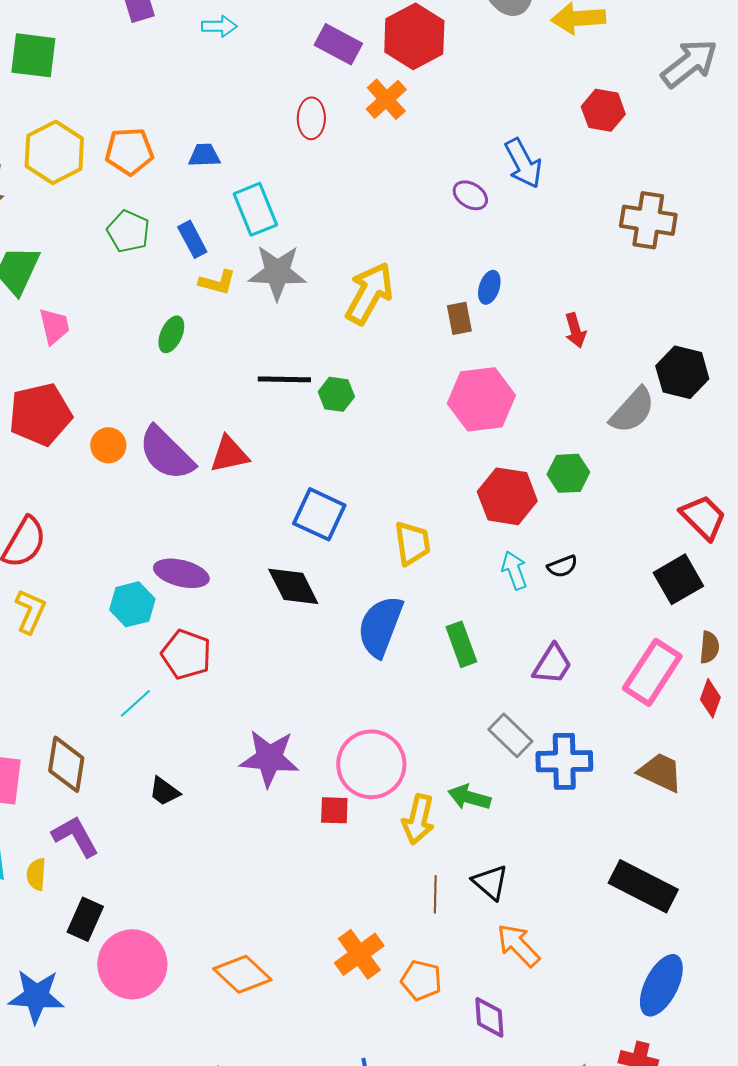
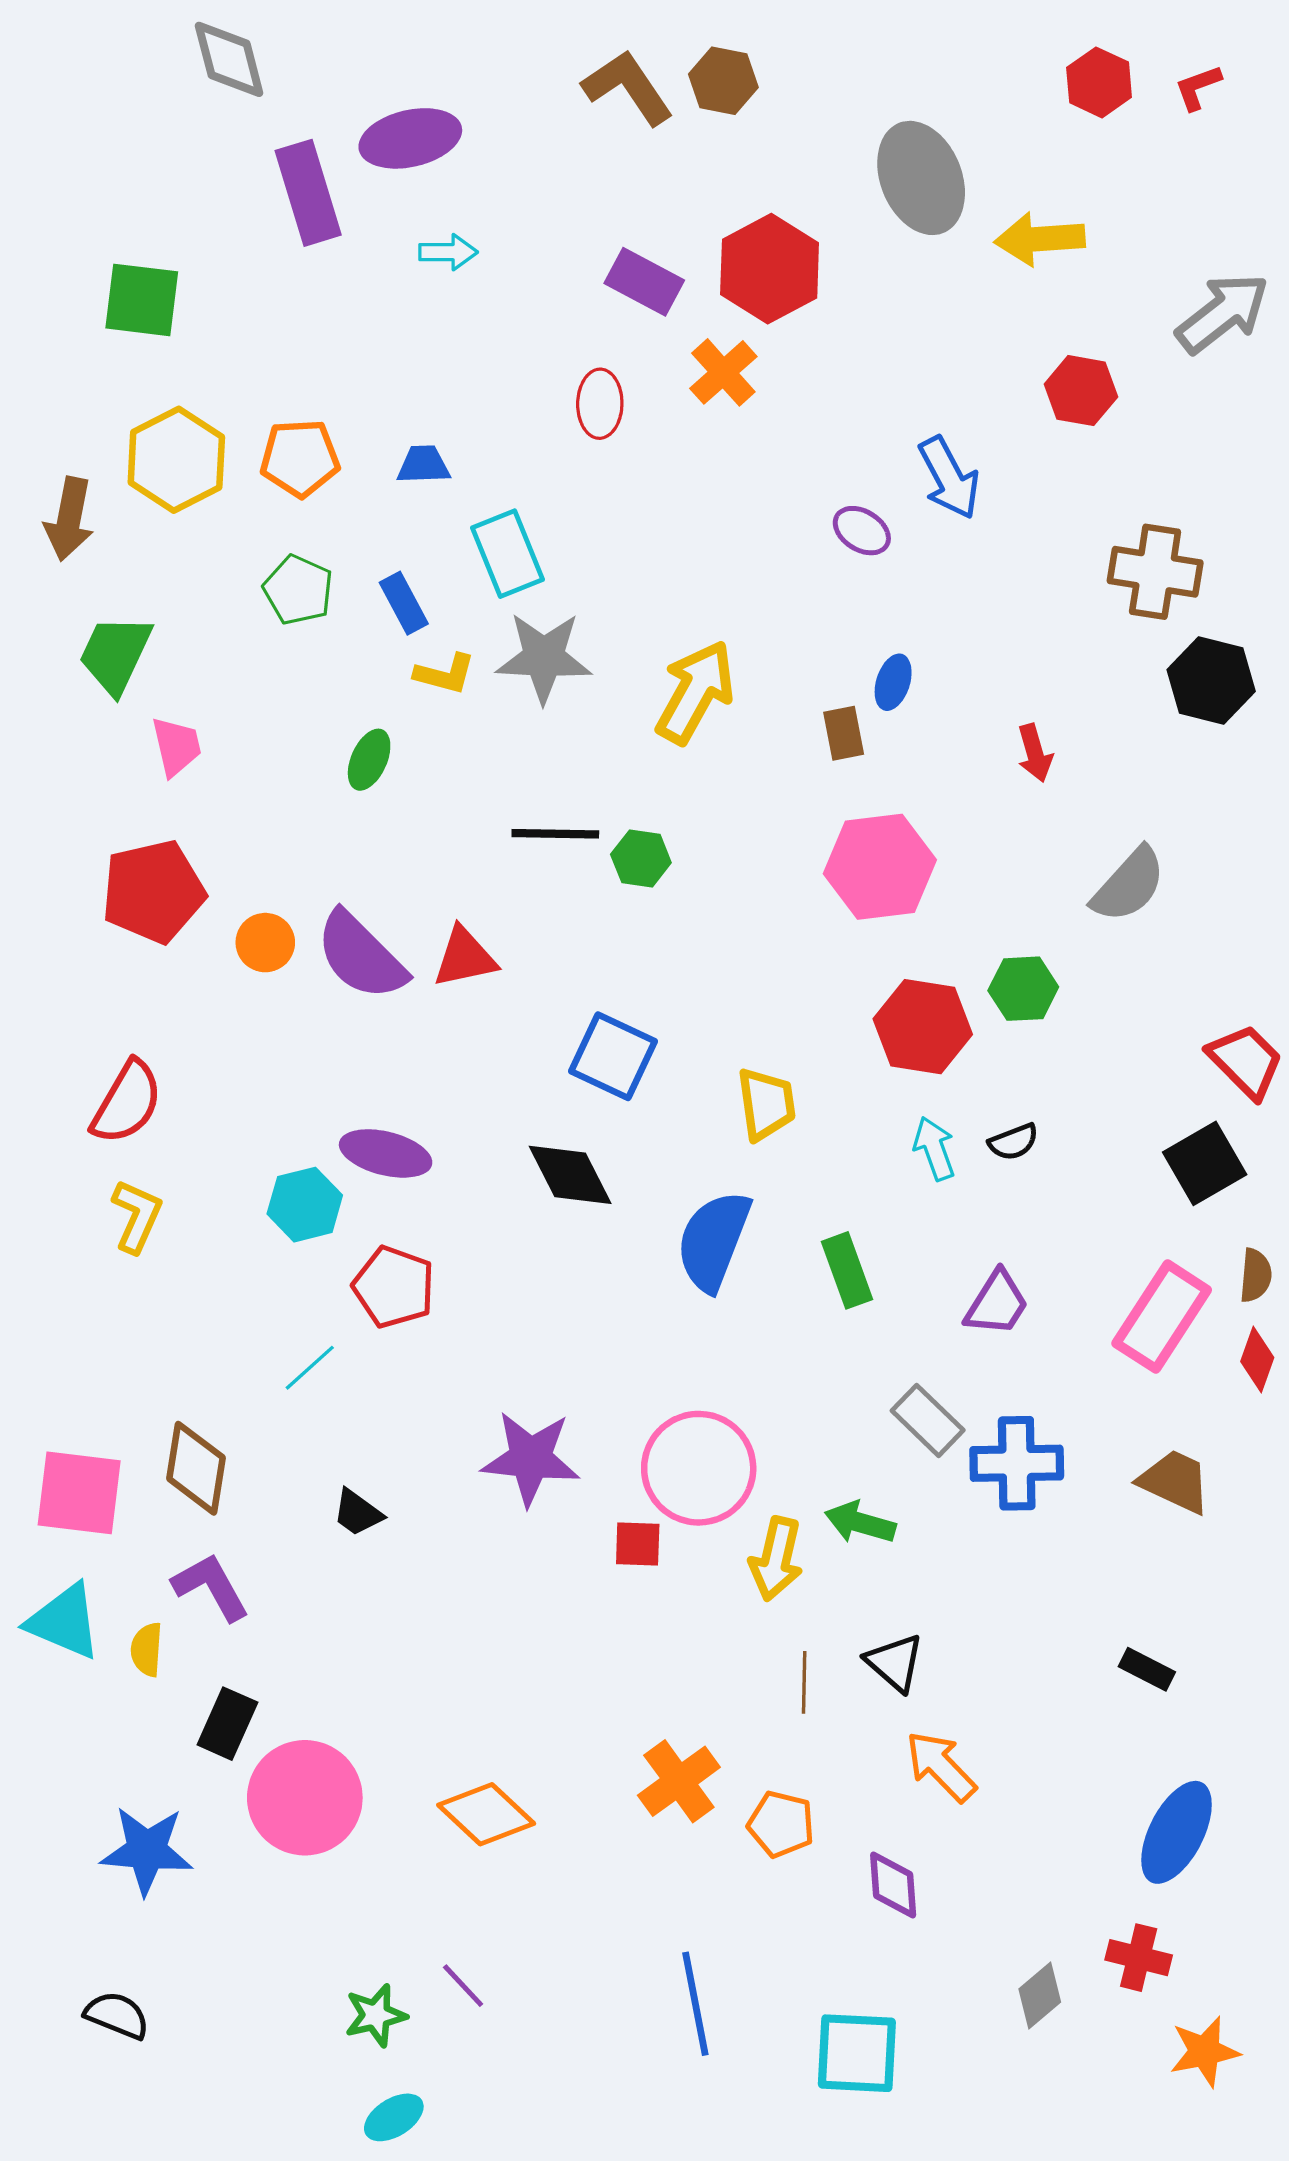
black hexagon: (682, 372) -> (1211, 681), moved
black rectangle: (643, 886) -> (1147, 1669), size x0.5

